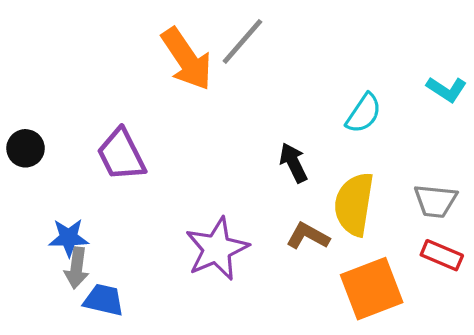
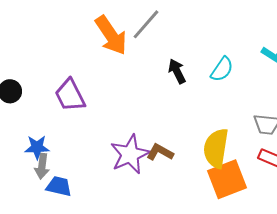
black arrow: (293, 163) -> (177, 71), moved
yellow semicircle: (354, 204) -> (216, 148), moved
brown L-shape: (308, 236) -> (160, 152), moved

